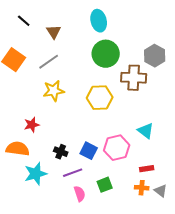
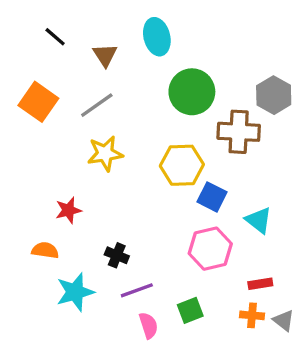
cyan ellipse: (99, 21) -> (157, 37), moved
orange semicircle: (18, 149) -> (45, 250), size x0.7
blue square: (89, 151) -> (212, 197), moved

